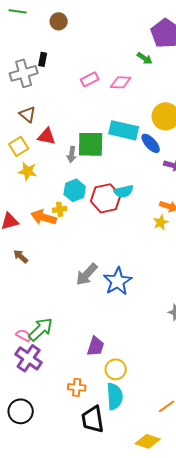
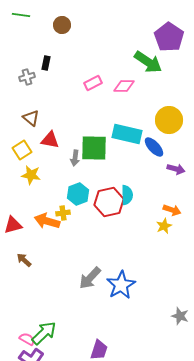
green arrow: (145, 58) -> (148, 62), size x1.8
gray cross: (24, 73) -> (27, 77), size x0.6
cyan semicircle: (124, 191) -> (127, 195), turned -78

